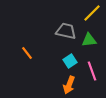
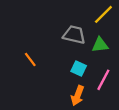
cyan square: (70, 61) -> (79, 69), turned -32
pink line: (92, 71) -> (103, 80), turned 48

